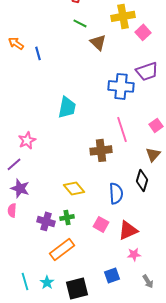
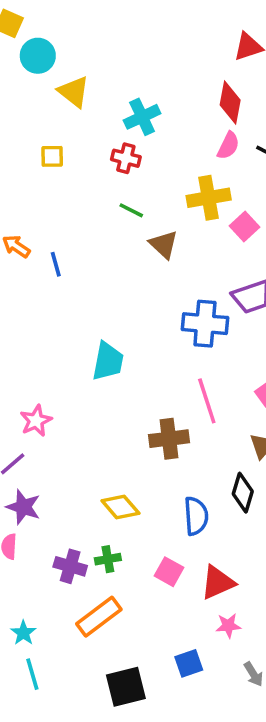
cyan star: (47, 282) -> (23, 633), moved

